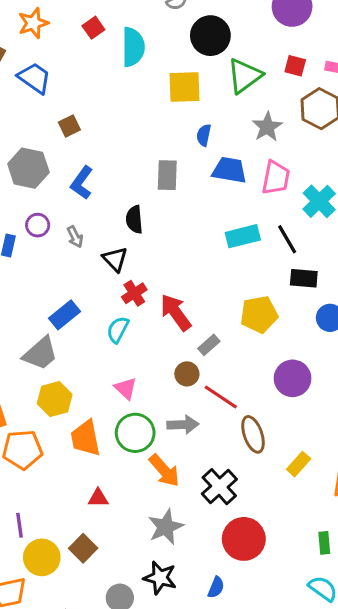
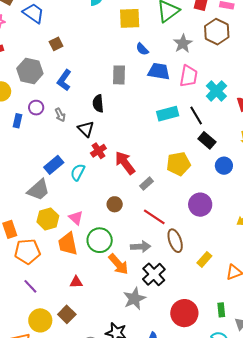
blue semicircle: (204, 135) -> (142, 49), turned -56
black rectangle: (304, 278) -> (207, 140), turned 36
cyan semicircle: (118, 330) -> (78, 172), moved
brown circle: (187, 374) -> (115, 204), moved
pink triangle: (126, 388) -> (76, 218), moved
gray arrow: (183, 425) -> (141, 247), moved
purple line: (19, 525) -> (30, 286), moved, turned -35
gray star: (166, 527) -> (134, 299), moved
red circle: (244, 539) -> (184, 313), moved

